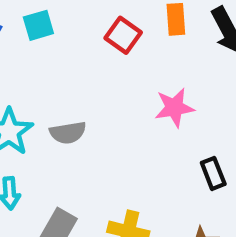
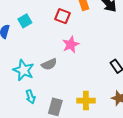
pink star: (174, 108) -> (71, 45), moved

